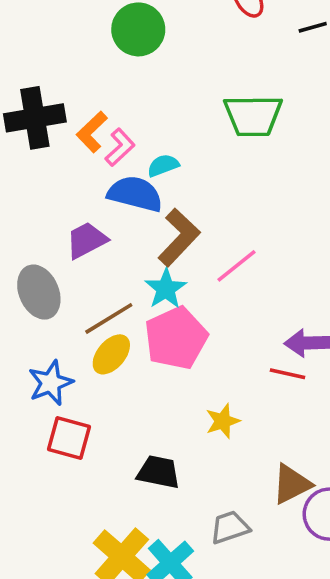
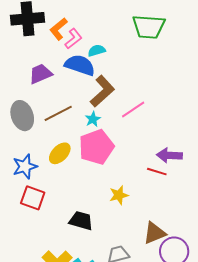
purple trapezoid: (87, 240) -> (40, 74), moved
cyan star: (166, 289) -> (93, 119), size x0.7
brown line: (109, 318) -> (58, 113), moved

